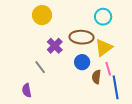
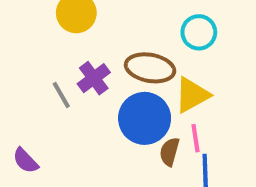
blue circle: (82, 62) -> (145, 118), size x1.6
gray line: (40, 67) -> (61, 95), moved
purple semicircle: (27, 90) -> (26, 161), turned -40

